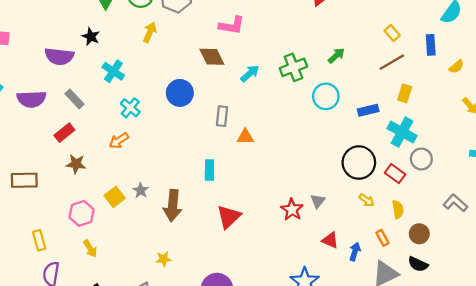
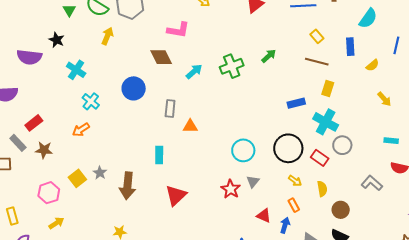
brown line: (392, 62) -> (317, 62), turned 45
cyan circle: (326, 96) -> (243, 150), moved
gray rectangle: (75, 99) -> (18, 143), moved
orange rectangle: (382, 238) -> (294, 205), moved
yellow arrow: (90, 249) -> (56, 223), turned -91

